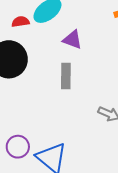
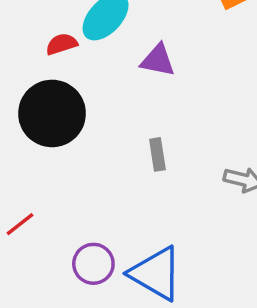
gray rectangle: (66, 76) -> (157, 154), moved, size x0.7

